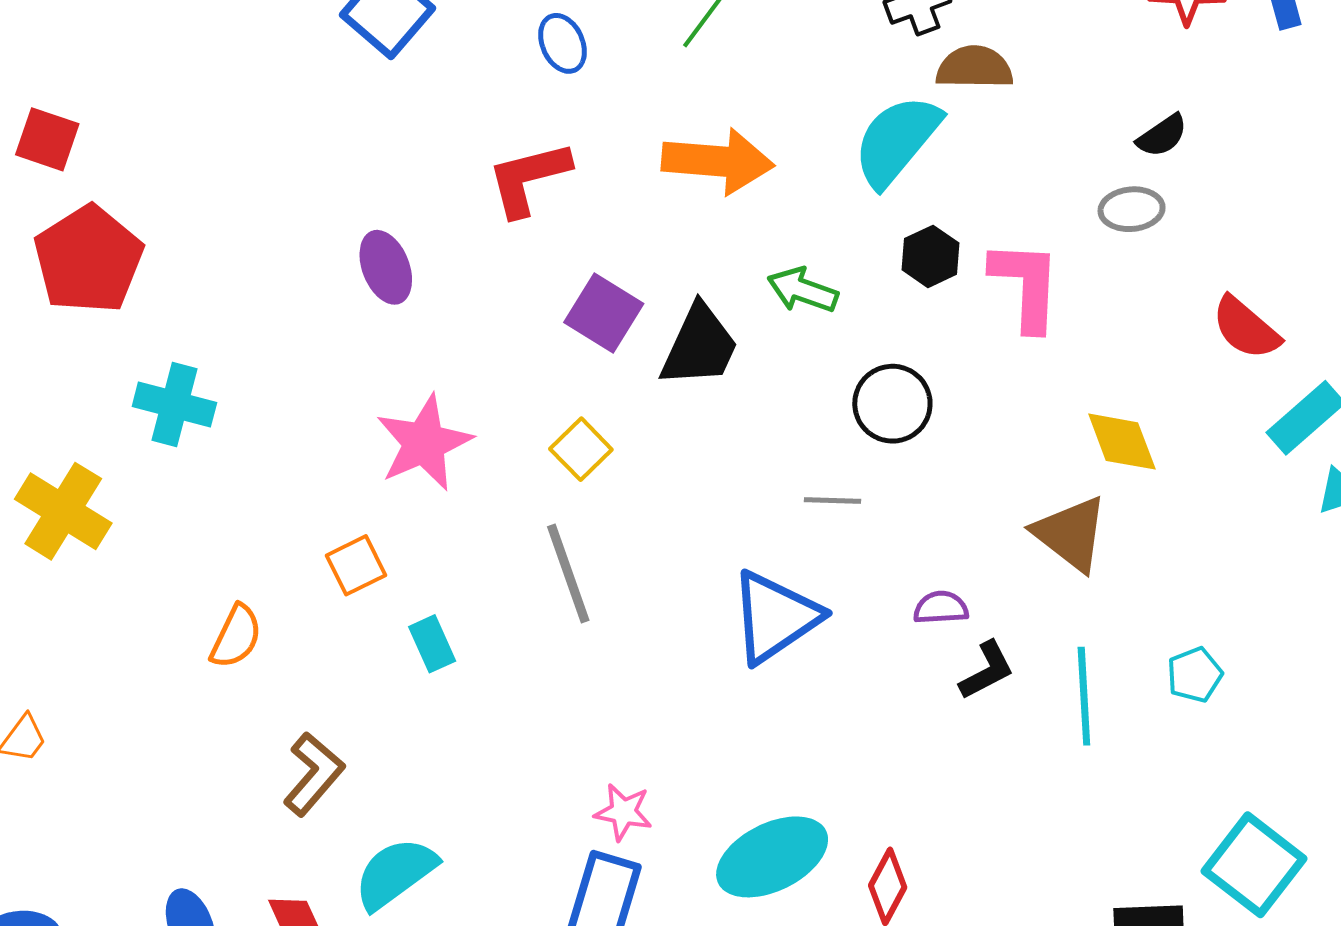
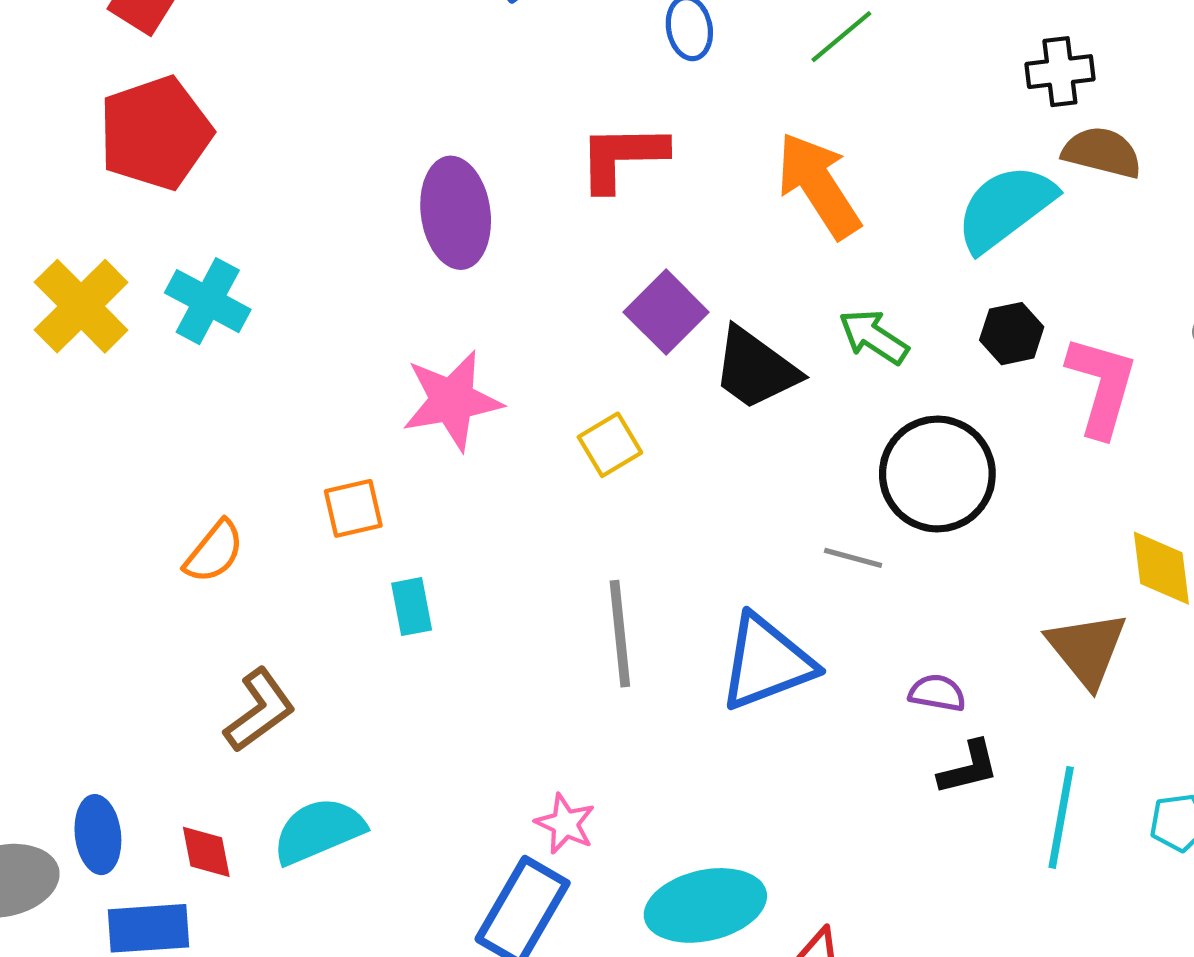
orange arrow: (718, 161) -> (819, 185), turned -141
purple ellipse: (386, 267) -> (456, 213), size x1.4
black trapezoid: (700, 346) -> (755, 369), turned 88
black circle: (892, 404) -> (937, 474), size x1.4
yellow cross: (63, 511) -> (81, 306), moved
gray line: (568, 573) -> (620, 634), moved

